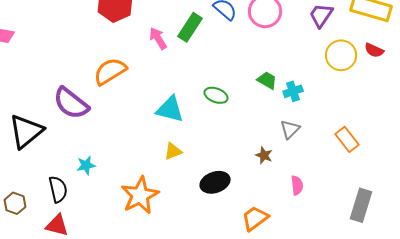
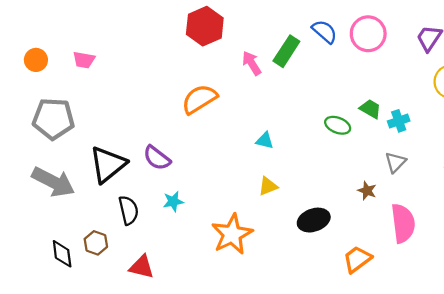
green ellipse: (216, 95) -> (338, 125), moved
purple semicircle: (71, 103) -> (157, 158), moved, size x0.7
cyan triangle: (170, 109) -> (265, 141), size x0.6
pink semicircle: (297, 185) -> (403, 223), size x1.8
black semicircle: (58, 189) -> (129, 210), moved

